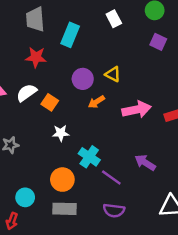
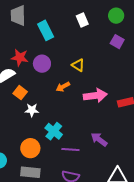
cyan rectangle: (70, 35) -> (46, 30), turned -54
red star: (36, 57) -> (20, 58), moved
purple circle: (83, 79) -> (42, 64), moved
orange square: (50, 102) -> (20, 93), moved
purple line: (111, 178) -> (70, 150), turned -36

